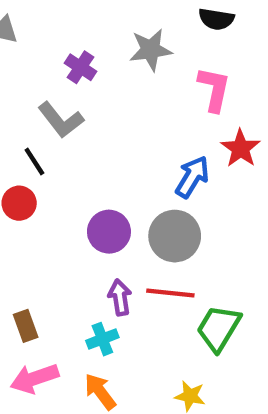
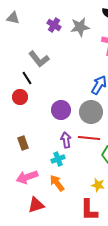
purple cross: (80, 67) -> (54, 25), moved
brown rectangle: (26, 326) -> (23, 143), moved

